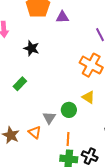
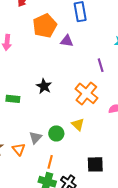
black star: (31, 48) -> (44, 86), moved
green rectangle: (20, 84) -> (13, 99), turned 40

